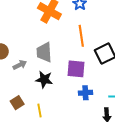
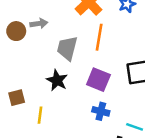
orange line: (81, 36) -> (99, 37), moved
gray arrow: (20, 65) -> (39, 24), moved

